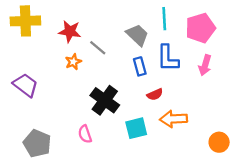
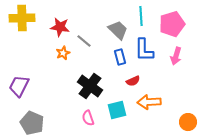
purple trapezoid: (25, 85) -> (19, 86), moved, turned -100
pink semicircle: (85, 134) -> (88, 118), moved

